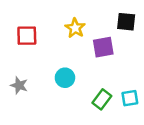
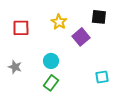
purple square: (103, 47) -> (81, 37), turned -30
green rectangle: (102, 99) -> (51, 83), moved

